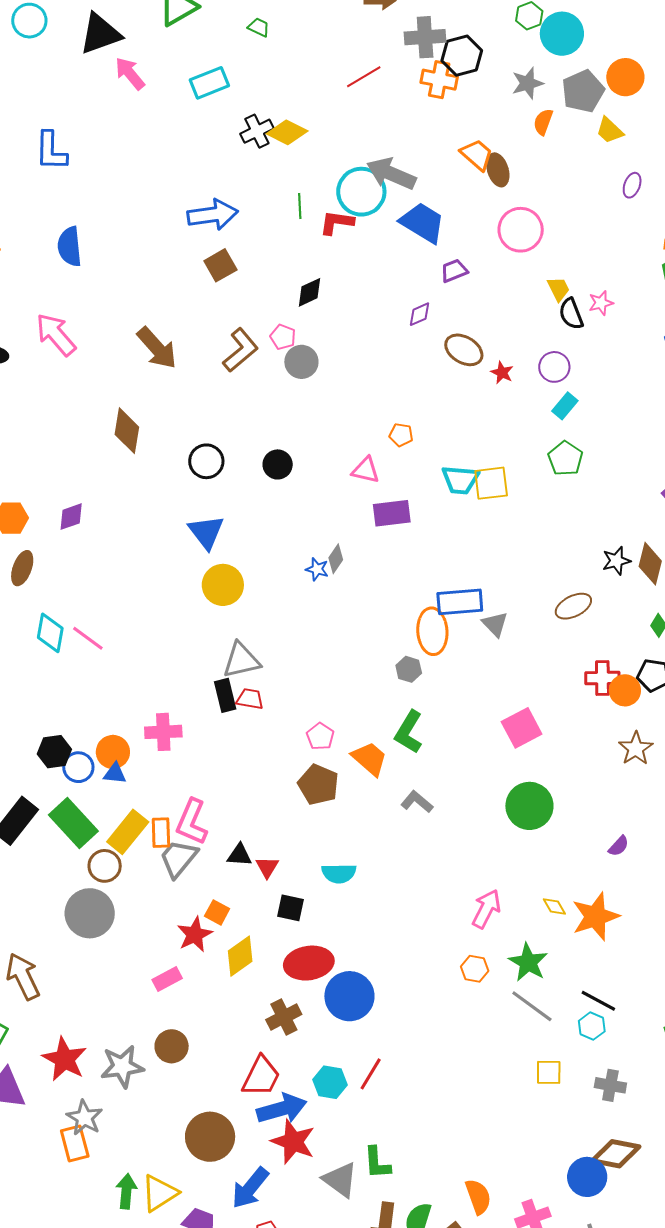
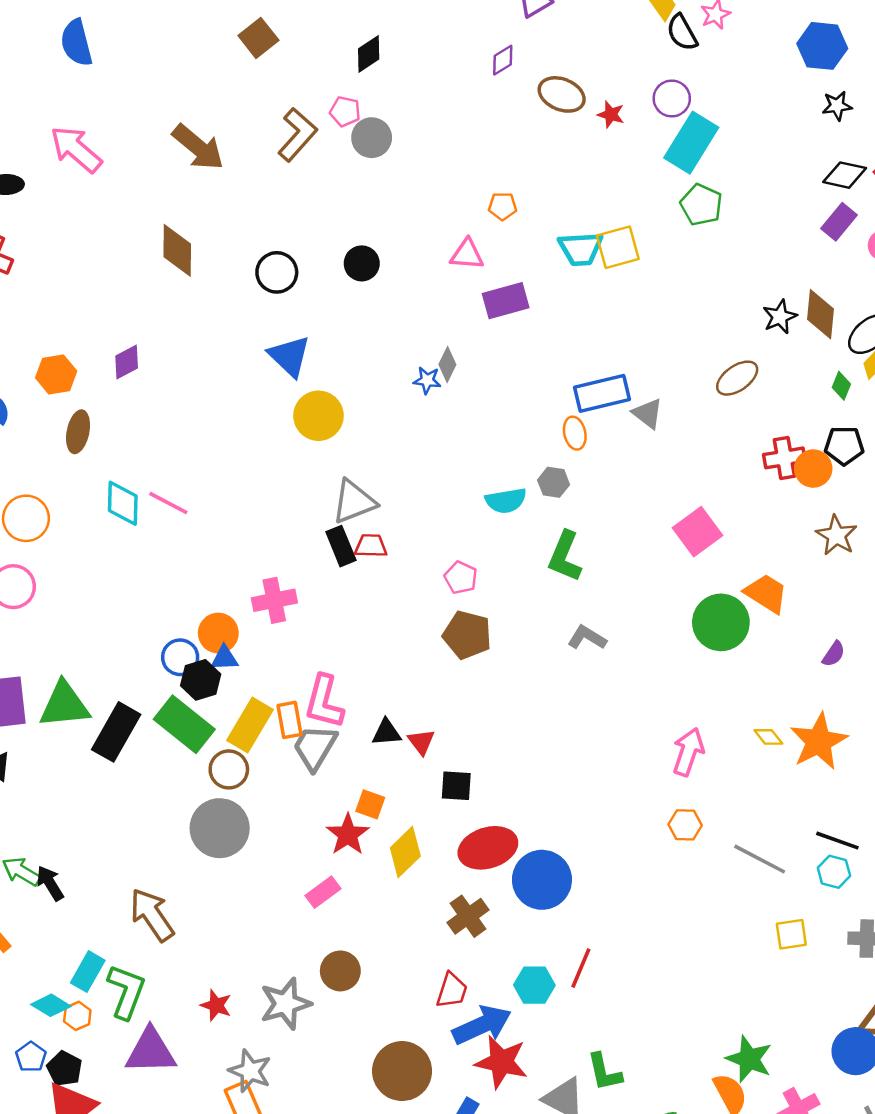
cyan rectangle: (565, 406) -> (691, 143), size x1.8
orange ellipse: (432, 631) -> (575, 433), size x0.6
black hexagon: (54, 752) -> (201, 680), moved
orange trapezoid: (370, 759) -> (766, 593), moved
cyan semicircle: (339, 873) -> (506, 501), moved
green star: (528, 962) -> (749, 1059), moved
red star: (65, 1059) -> (216, 1005), size x0.6
red trapezoid: (261, 1076) -> (452, 991), size x0.7

